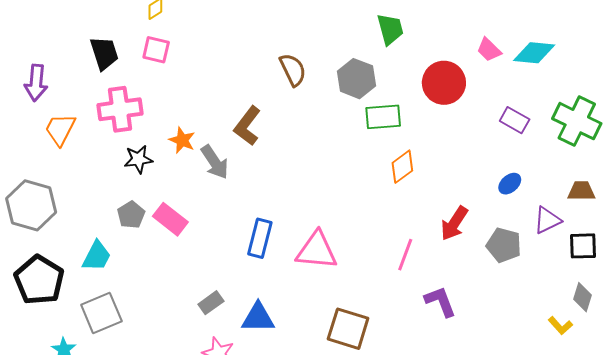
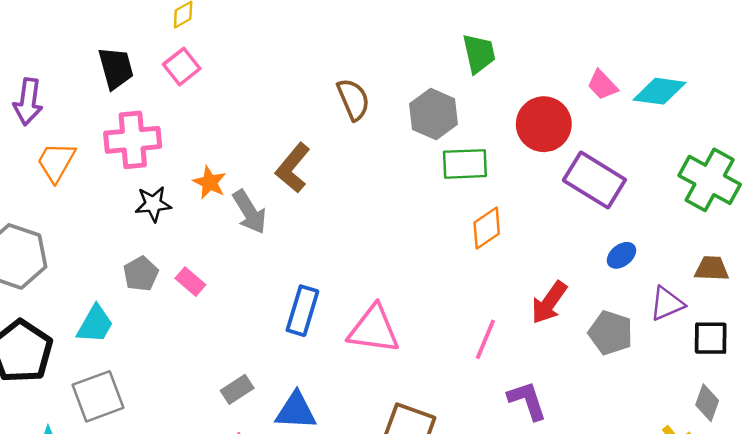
pink square: (156, 50) -> (182, 67), turned 36
purple rectangle: (515, 120) -> (594, 180), moved, size x1.6
pink rectangle: (170, 219) -> (190, 282), size x0.7

